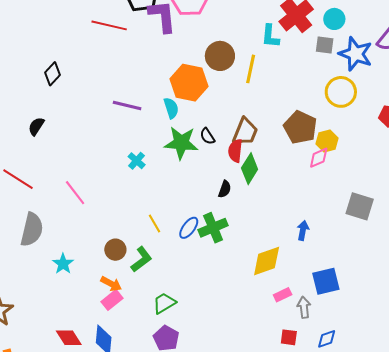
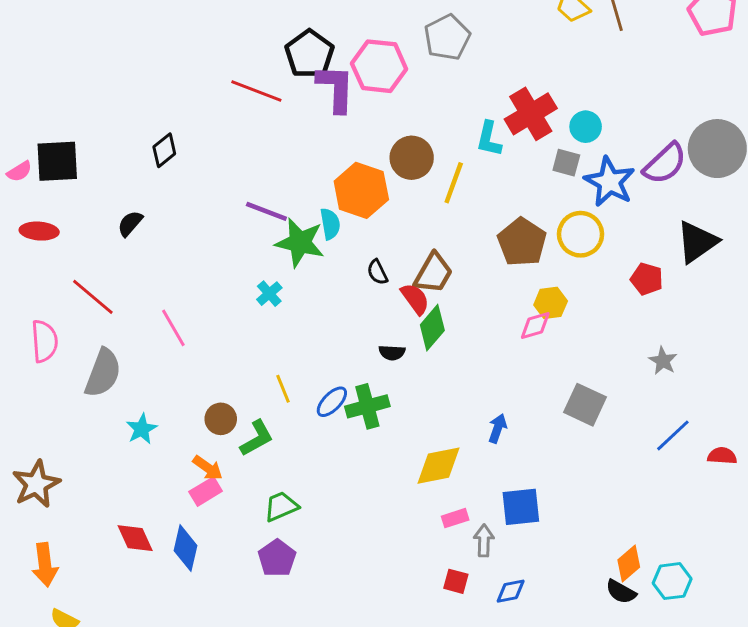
brown pentagon: (300, 127) -> (522, 242), moved
green star: (181, 143) -> (300, 243), moved
red semicircle: (235, 151) -> (415, 299), turned 130
black semicircle: (225, 189) -> (392, 353), turned 66

